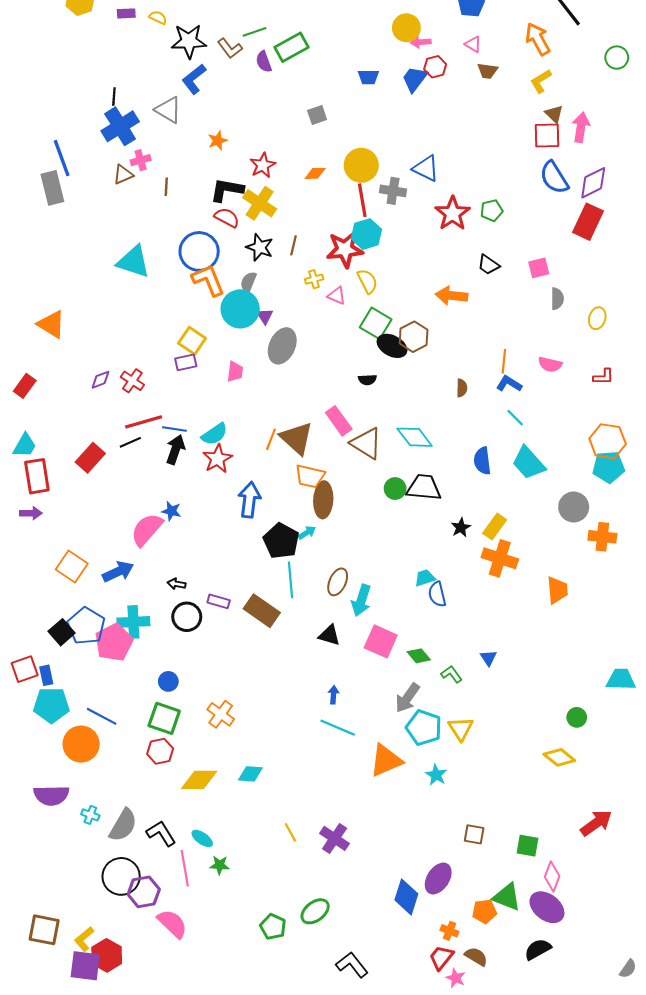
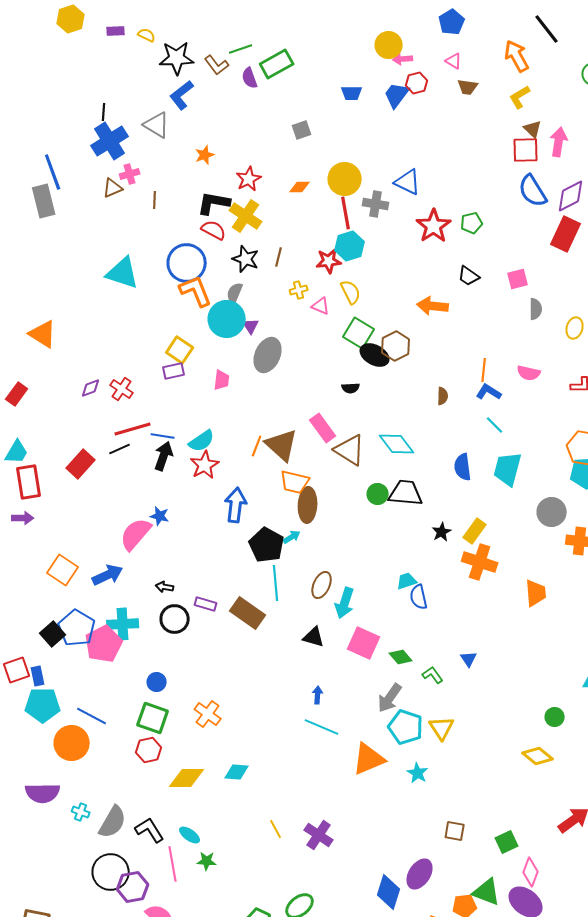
red star: (345, 249) -> (329, 261), size x0.7
cyan trapezoid: (528, 463) -> (508, 469), turned 57
green square: (527, 846) -> (507, 842), turned -35

